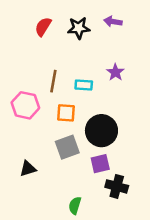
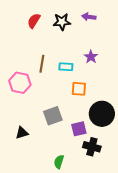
orange square: (66, 113) -> (79, 89), moved
black circle: (101, 131) -> (102, 114), moved

